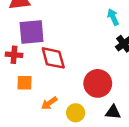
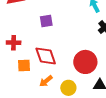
purple square: (32, 32) -> (46, 21), moved, size x0.6
red diamond: (53, 58) -> (46, 56), moved

